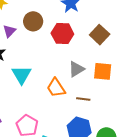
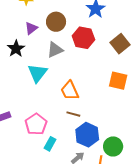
gray triangle: (76, 69) -> (55, 50), moved
brown line: (83, 99) -> (73, 114), moved

